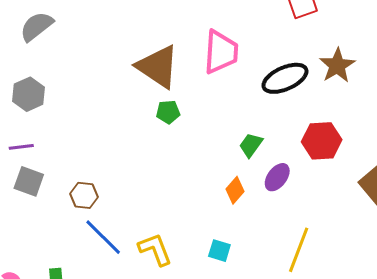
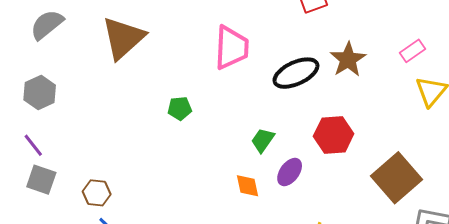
brown triangle: (158, 67) -> (123, 38), moved, turned 45
purple line: (21, 147) -> (33, 145), turned 60
orange diamond: (235, 190) -> (248, 186), turned -52

